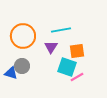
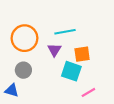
blue triangle: (11, 73) -> (12, 90), moved
pink line: (77, 77) -> (88, 92), moved

